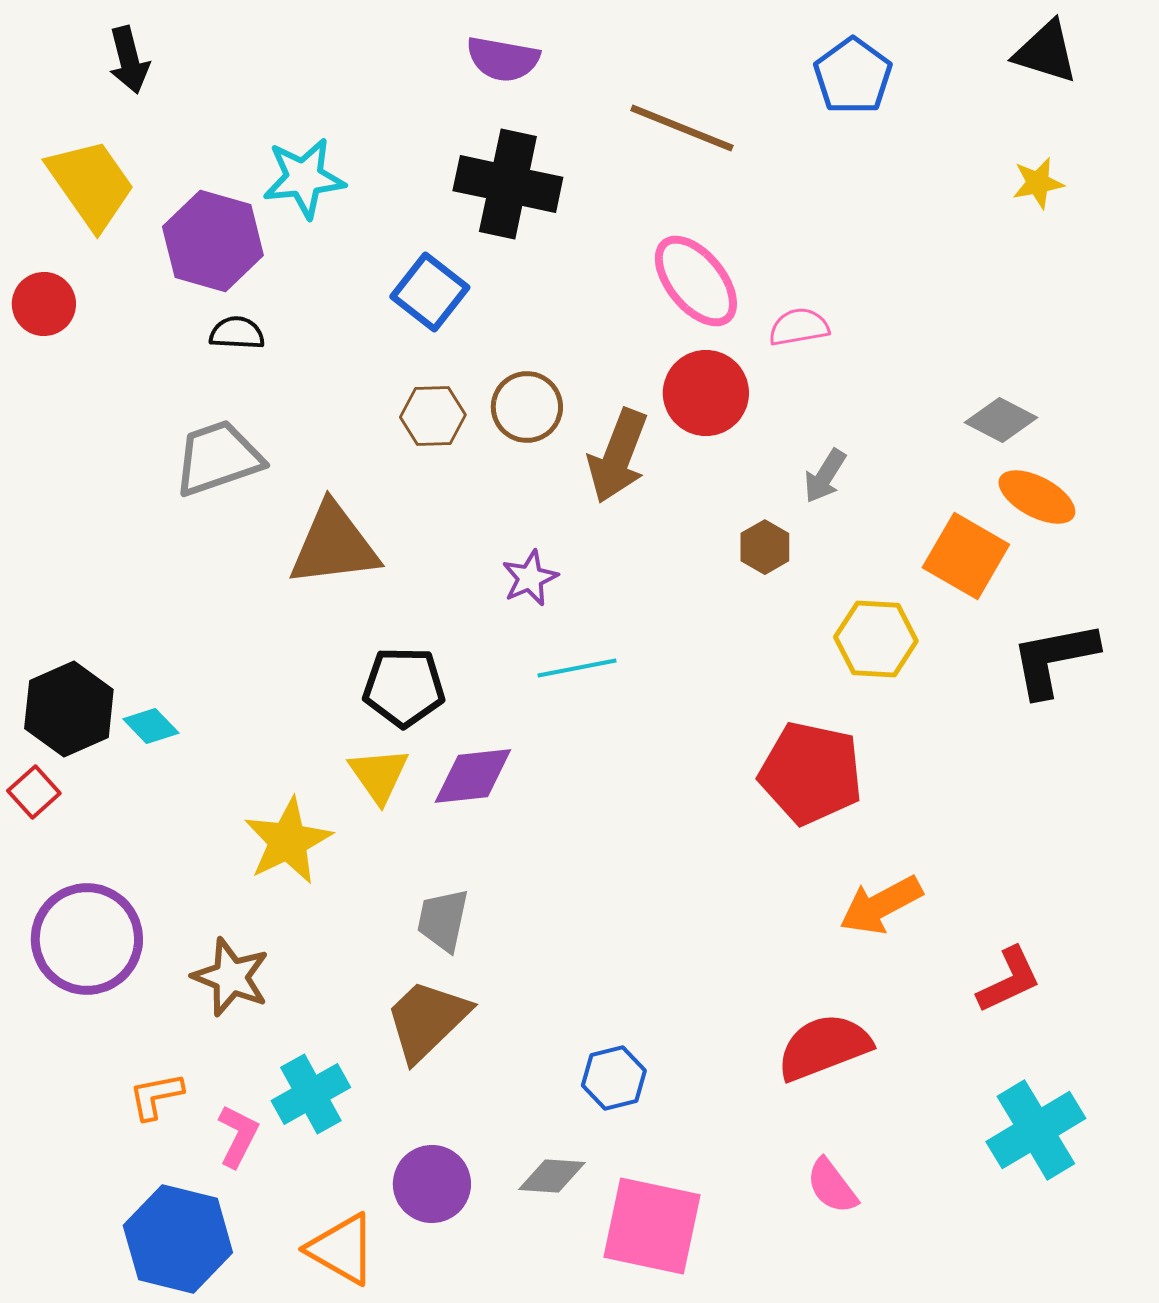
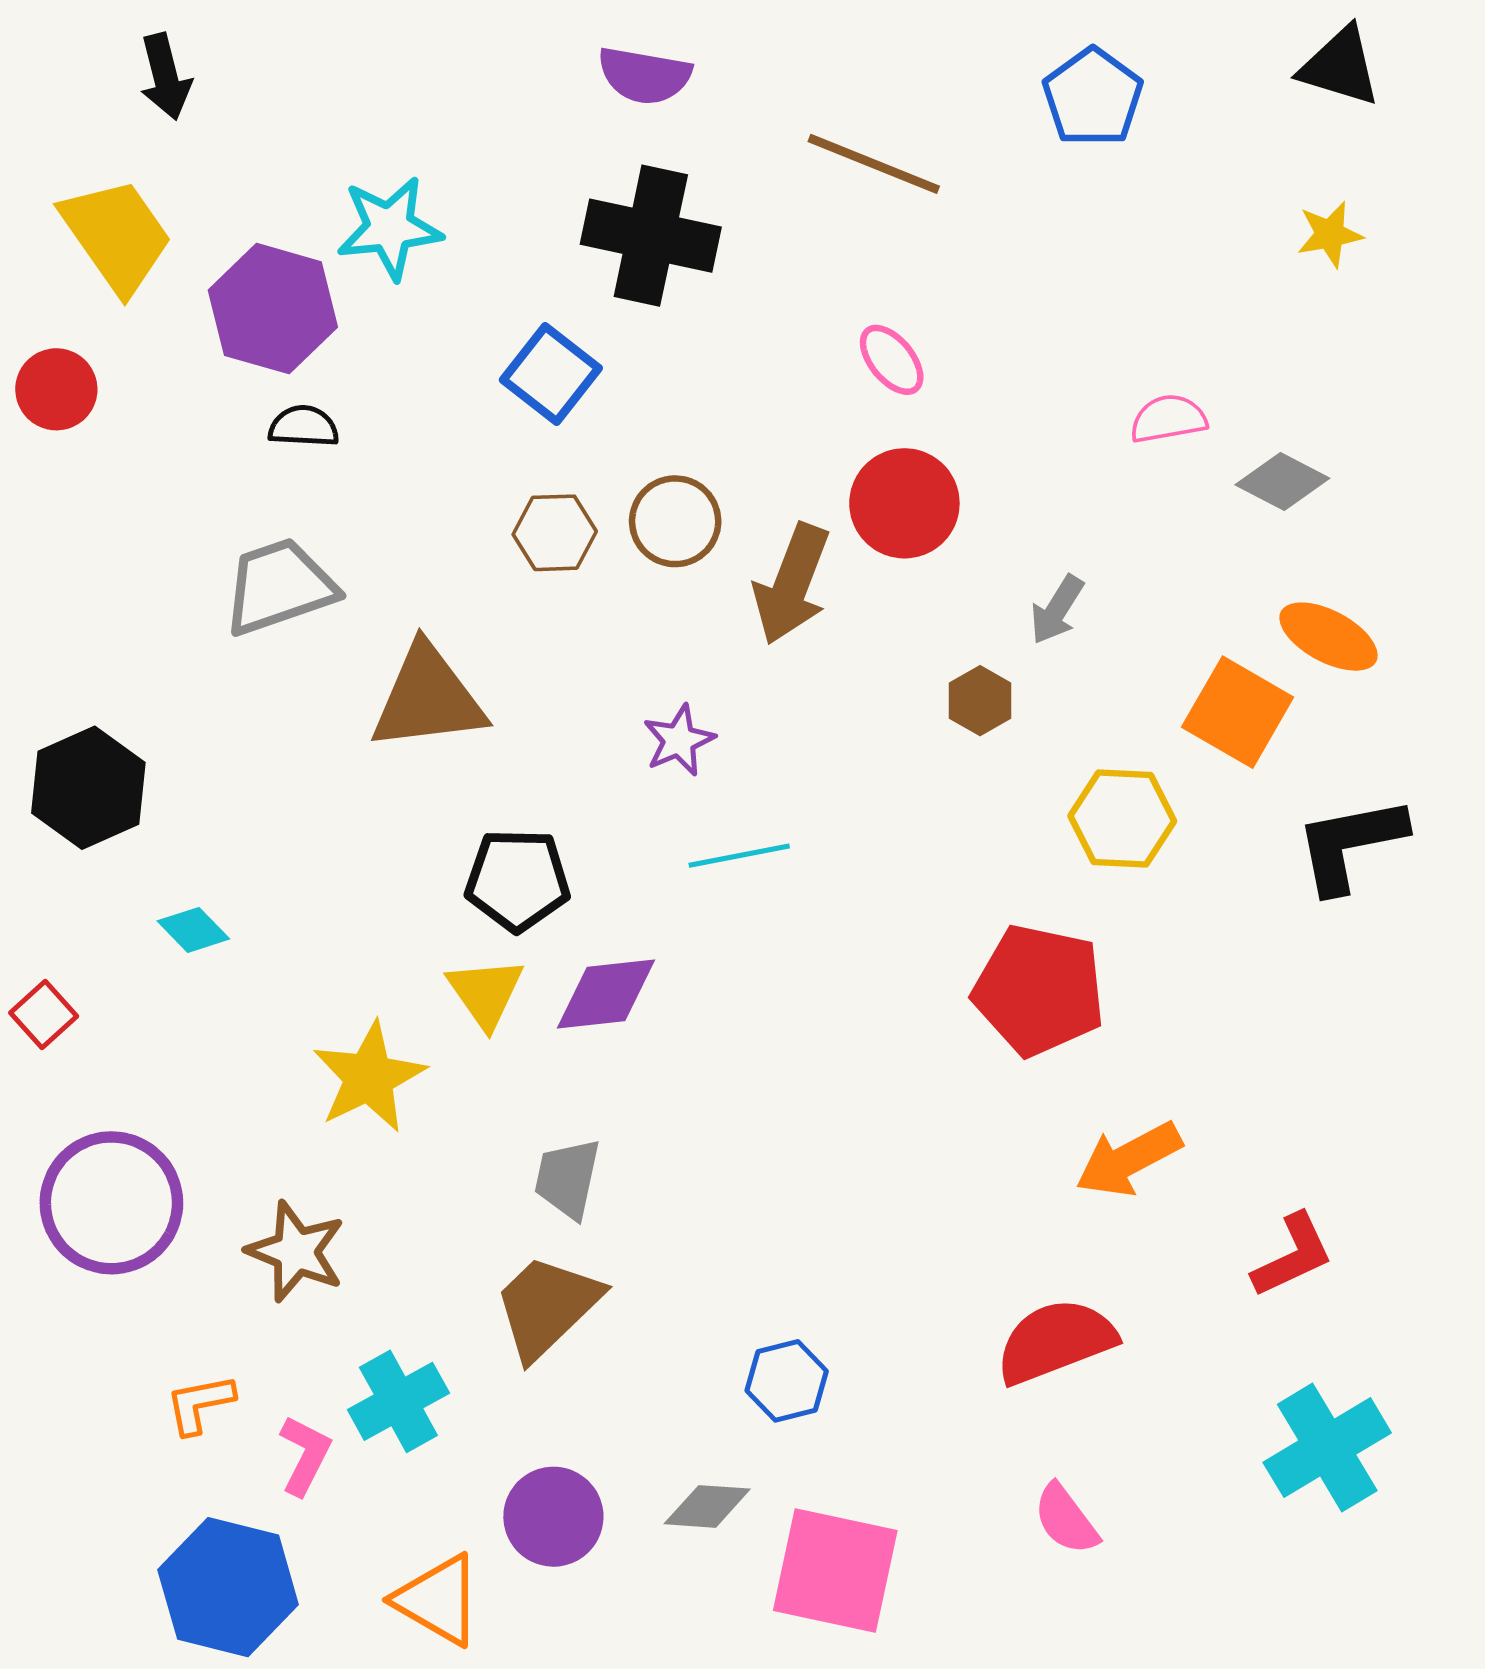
pink ellipse: (696, 281) -> (892, 360), size x0.6
pink semicircle: (799, 327) -> (1168, 419), moved
gray diamond: (1001, 420) -> (1282, 482), moved
black hexagon: (69, 709) -> (88, 788), moved

